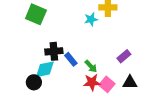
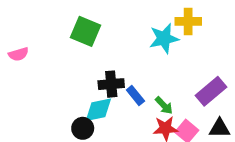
cyan star: (91, 19) -> (164, 38), size x1.5
purple rectangle: (124, 56) -> (211, 91), size x1.5

